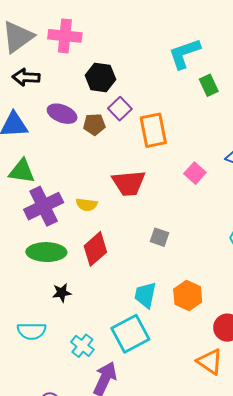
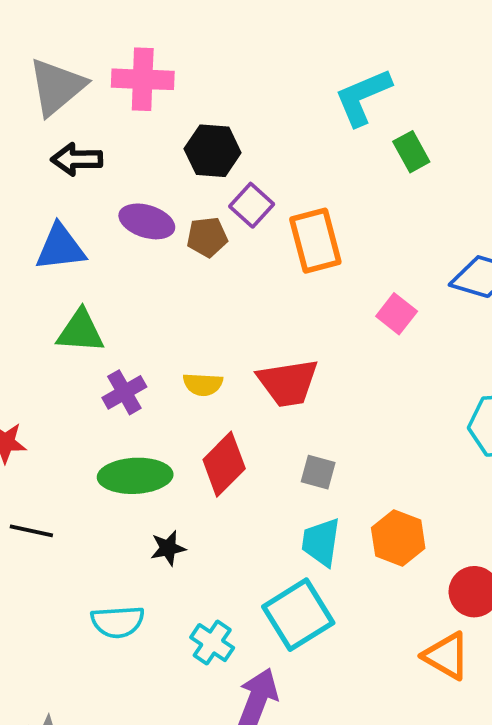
red trapezoid: (129, 183) -> (288, 383), moved
purple cross: (44, 206) -> (124, 392), size x0.6
gray square: (159, 237) -> (318, 472), moved

